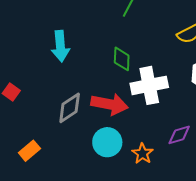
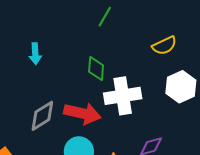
cyan arrow: (60, 46) -> (35, 54), size x0.7

